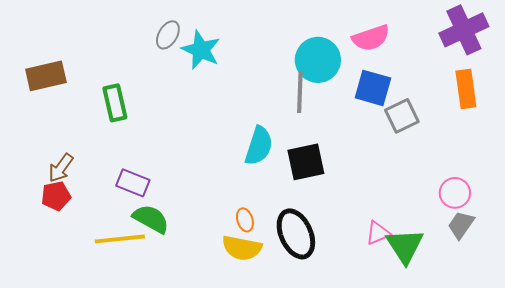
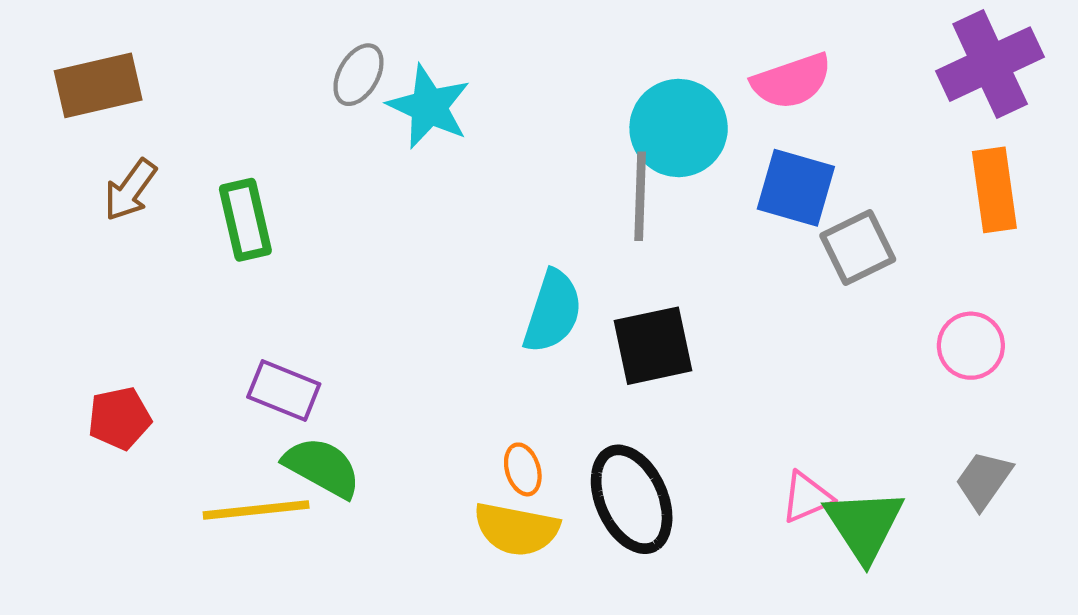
brown rectangle: (46, 76) -> (98, 85), moved
brown arrow: (61, 168) -> (130, 190), moved
pink circle: (455, 193) -> (971, 346), moved

